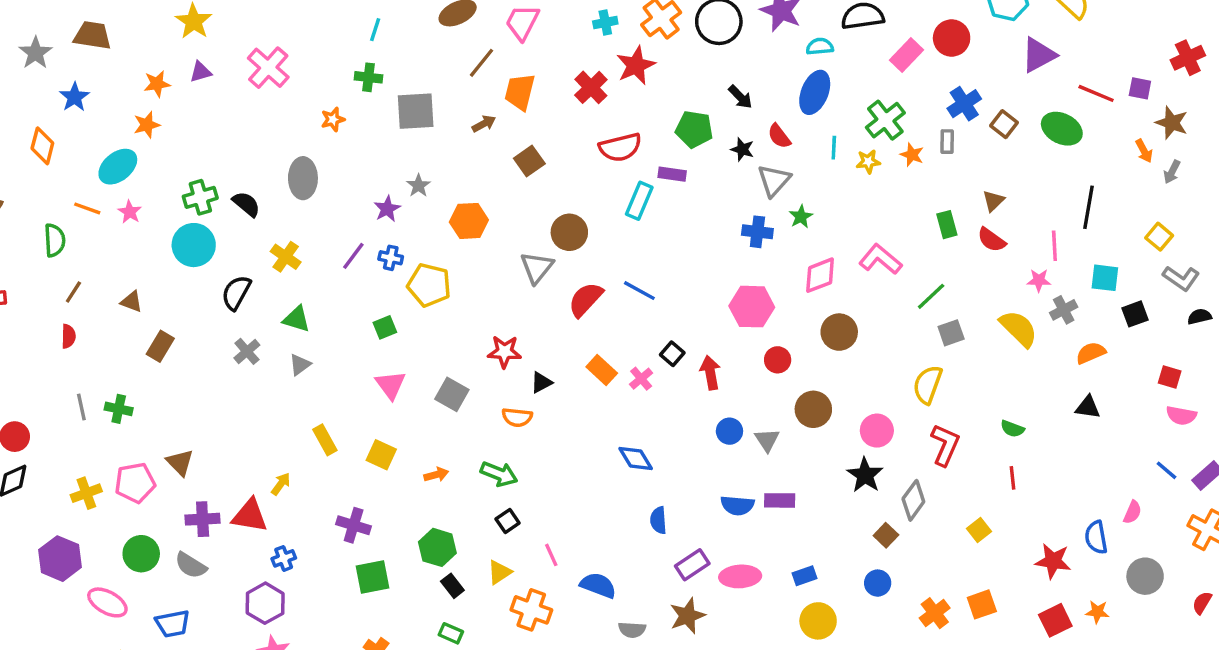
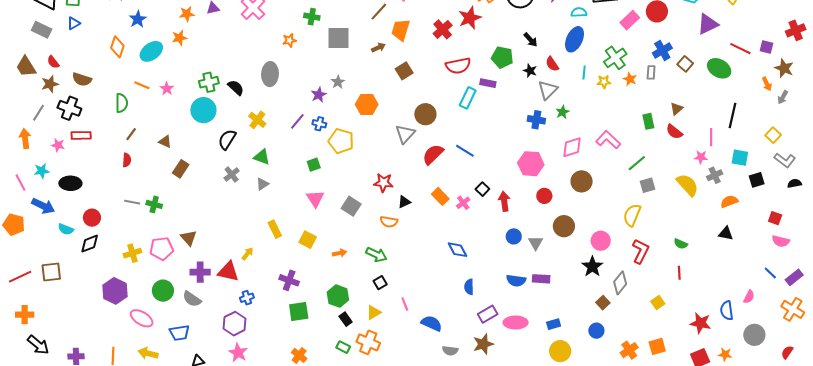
cyan ellipse: (118, 167) -> (151, 51), moved
gray line: (81, 407) -> (132, 202), turned -70
orange cross: (531, 610) -> (368, 342), moved

